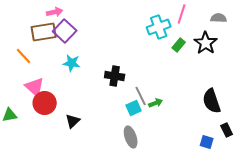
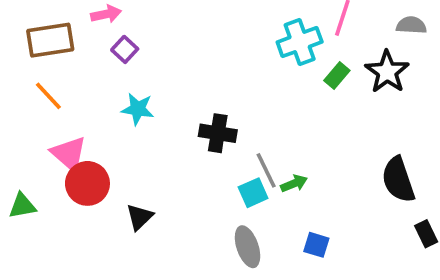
purple square: (65, 31) -> (125, 49), size x0.6
brown rectangle: (44, 32) -> (50, 40), moved
blue square: (207, 142) -> (316, 245), moved

